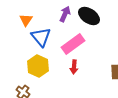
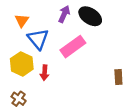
yellow hexagon: (38, 66) -> (22, 64), moved
red arrow: (74, 67) -> (45, 73), moved

